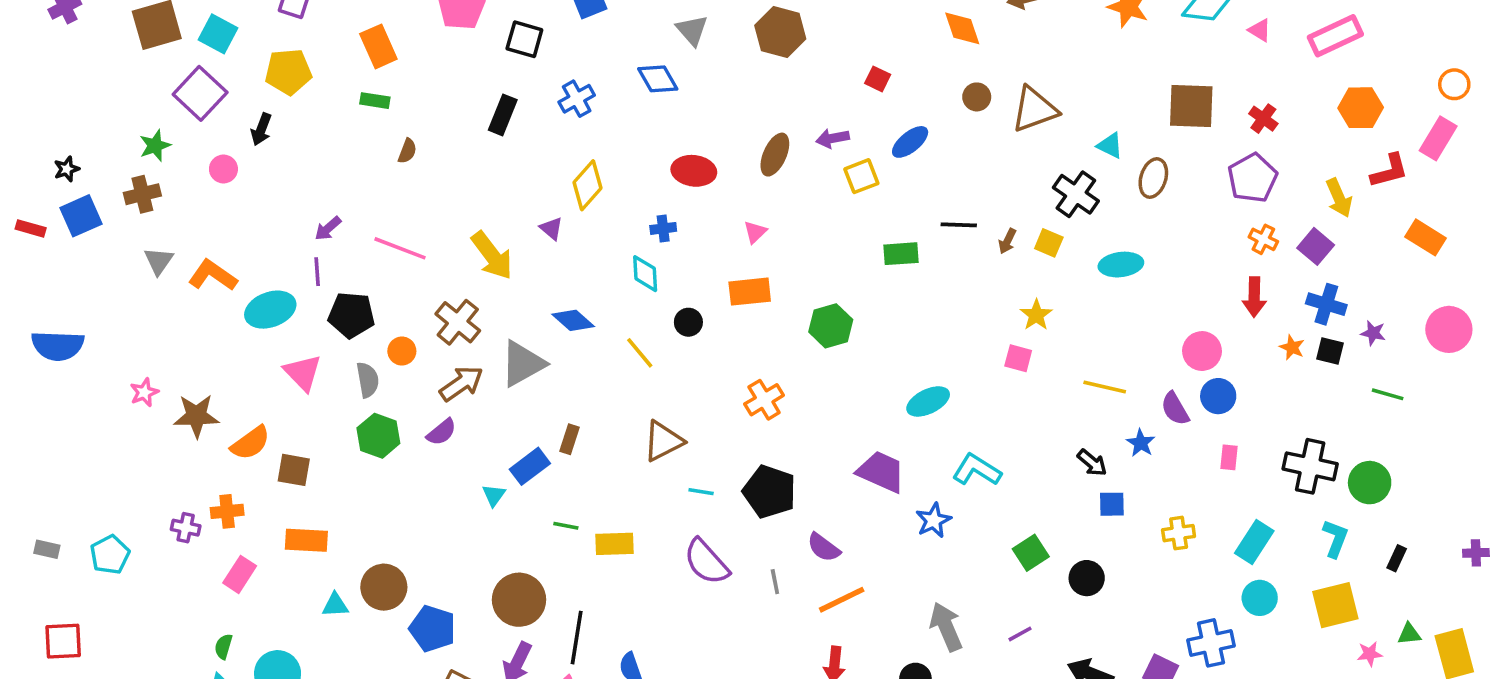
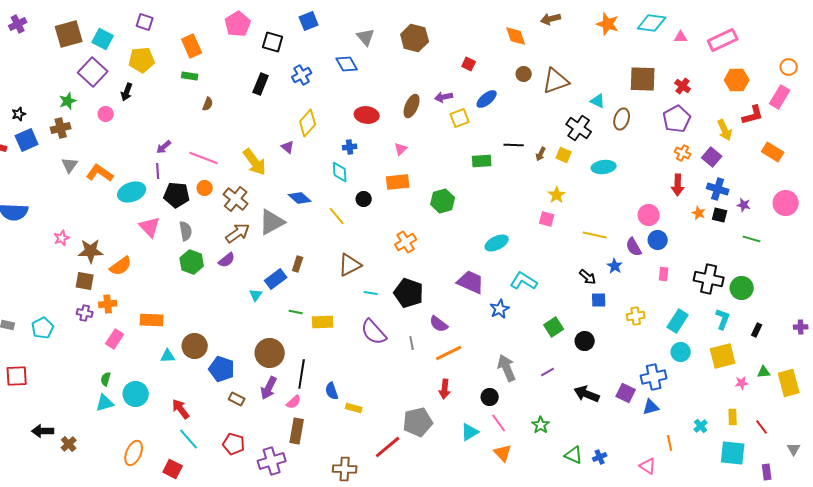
pink triangle: (1260, 30) -> (681, 37), turned -32
orange circle: (402, 351) -> (205, 188), moved
brown square: (294, 470) -> (85, 281), moved

